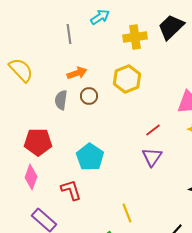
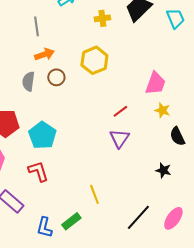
gray line: (69, 34) -> (36, 26), moved
yellow cross: (135, 37) -> (102, 18), size x0.7
cyan pentagon: (90, 157) -> (42, 135), moved

